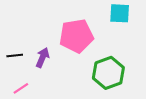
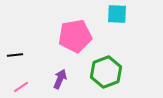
purple arrow: (42, 58) -> (60, 79), moved

